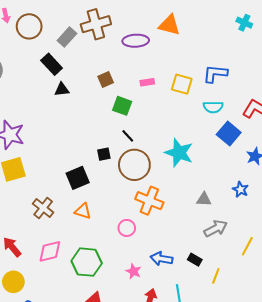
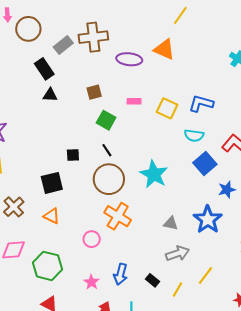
black square: (104, 154) -> (73, 155), moved
blue star: (241, 189) -> (208, 220), size x1.8
blue arrow: (162, 259) -> (120, 274), turned -95
yellow line: (216, 276) -> (177, 289), moved

